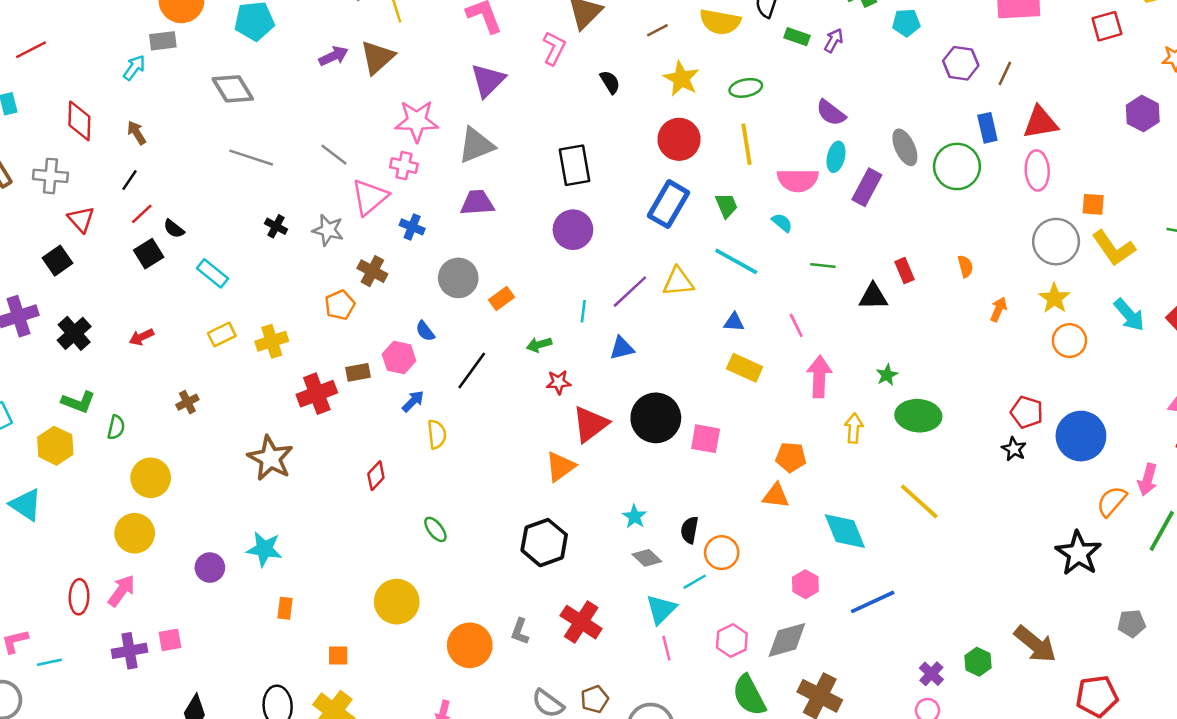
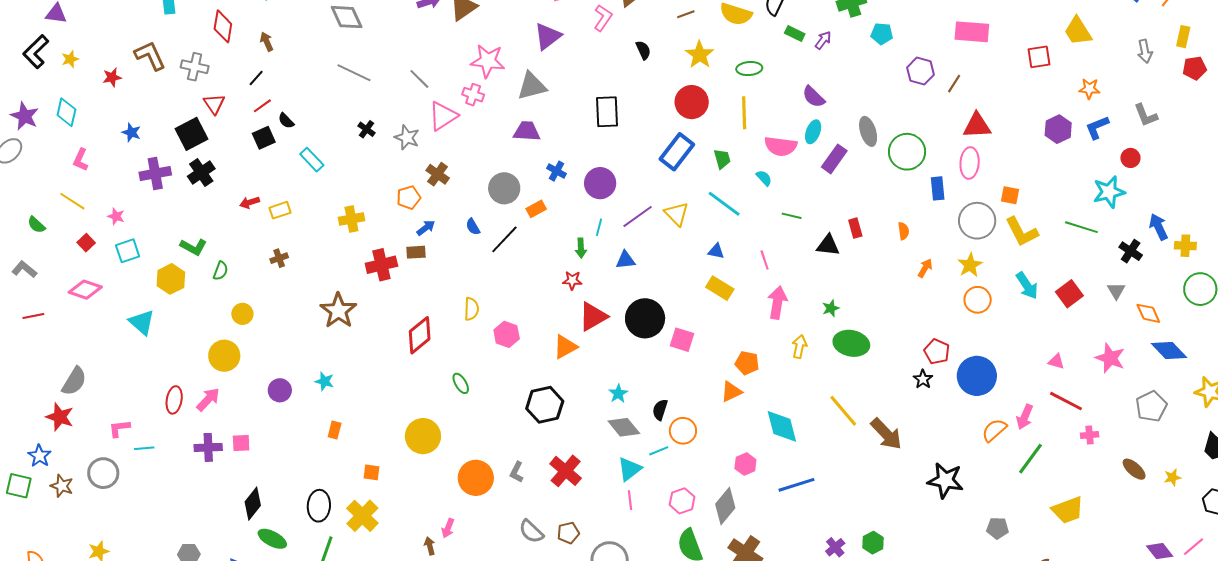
blue rectangle: (987, 128) -> (938, 188), moved
blue cross: (412, 227) -> (557, 171), moved
purple circle: (573, 230) -> (600, 183), moved
black square: (58, 261) -> (192, 134), size x1.4
yellow triangle: (678, 282) -> (676, 214), turned 44
black cross: (74, 333) -> (201, 173), moved
yellow rectangle: (222, 335) -> (280, 210), moved
green arrow: (539, 345) -> (581, 248), moved, turned -84
pink hexagon: (399, 358) -> (507, 334), moved
black line: (472, 370) -> (504, 239), moved
blue arrow: (413, 401) -> (426, 228), moved
red diamond: (376, 476) -> (420, 335), size x1.6
yellow circle: (151, 478) -> (242, 314), size x0.7
orange triangle: (776, 496) -> (731, 392), turned -40
cyan star: (264, 549) -> (324, 381), size x0.7
black star: (1078, 553) -> (945, 480), moved, turned -30
gray diamond: (647, 558) -> (624, 427), size x1.4
gray diamond: (787, 640) -> (725, 506), turned -42
brown arrow: (1035, 644) -> (886, 434), moved

